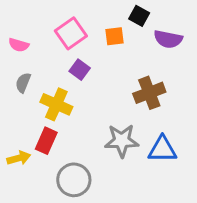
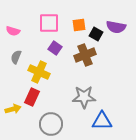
black square: (139, 16) -> (96, 34), moved
pink square: (71, 33) -> (49, 23), turned 35
brown cross: (149, 93) -> (85, 55), moved
blue triangle: (162, 149) -> (102, 121), moved

